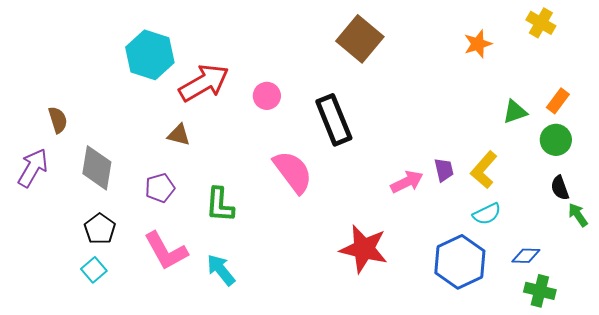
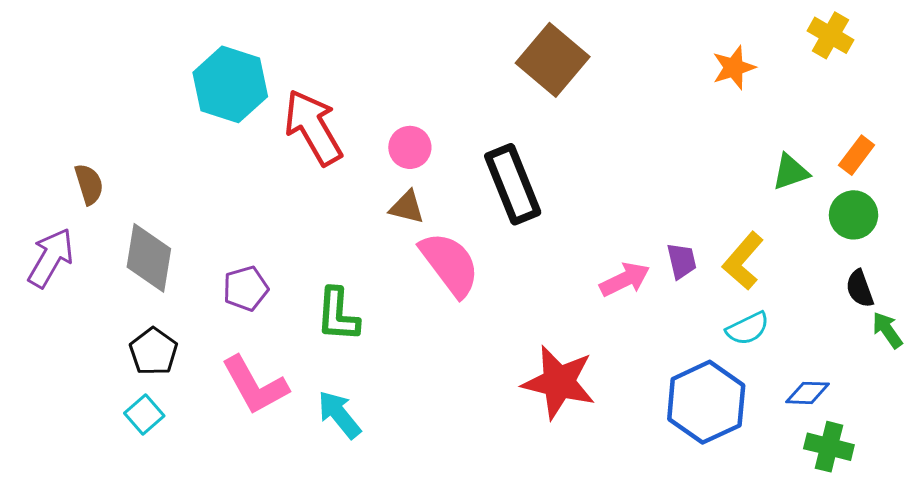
red arrow: (204, 83) -> (313, 127), turned -90
brown triangle: (179, 135) -> (407, 207), moved

